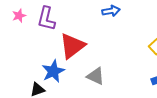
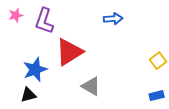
blue star: (53, 71) -> (35, 70), moved

